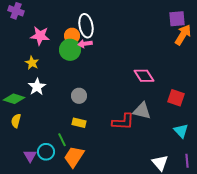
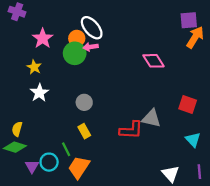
white ellipse: (86, 26) -> (92, 28), turned -30
pink star: (40, 36) -> (43, 38), turned 30
pink diamond: (144, 76) -> (154, 61), moved
green diamond: (14, 99) -> (15, 147), moved
yellow rectangle: (79, 123) -> (84, 131), turned 48

